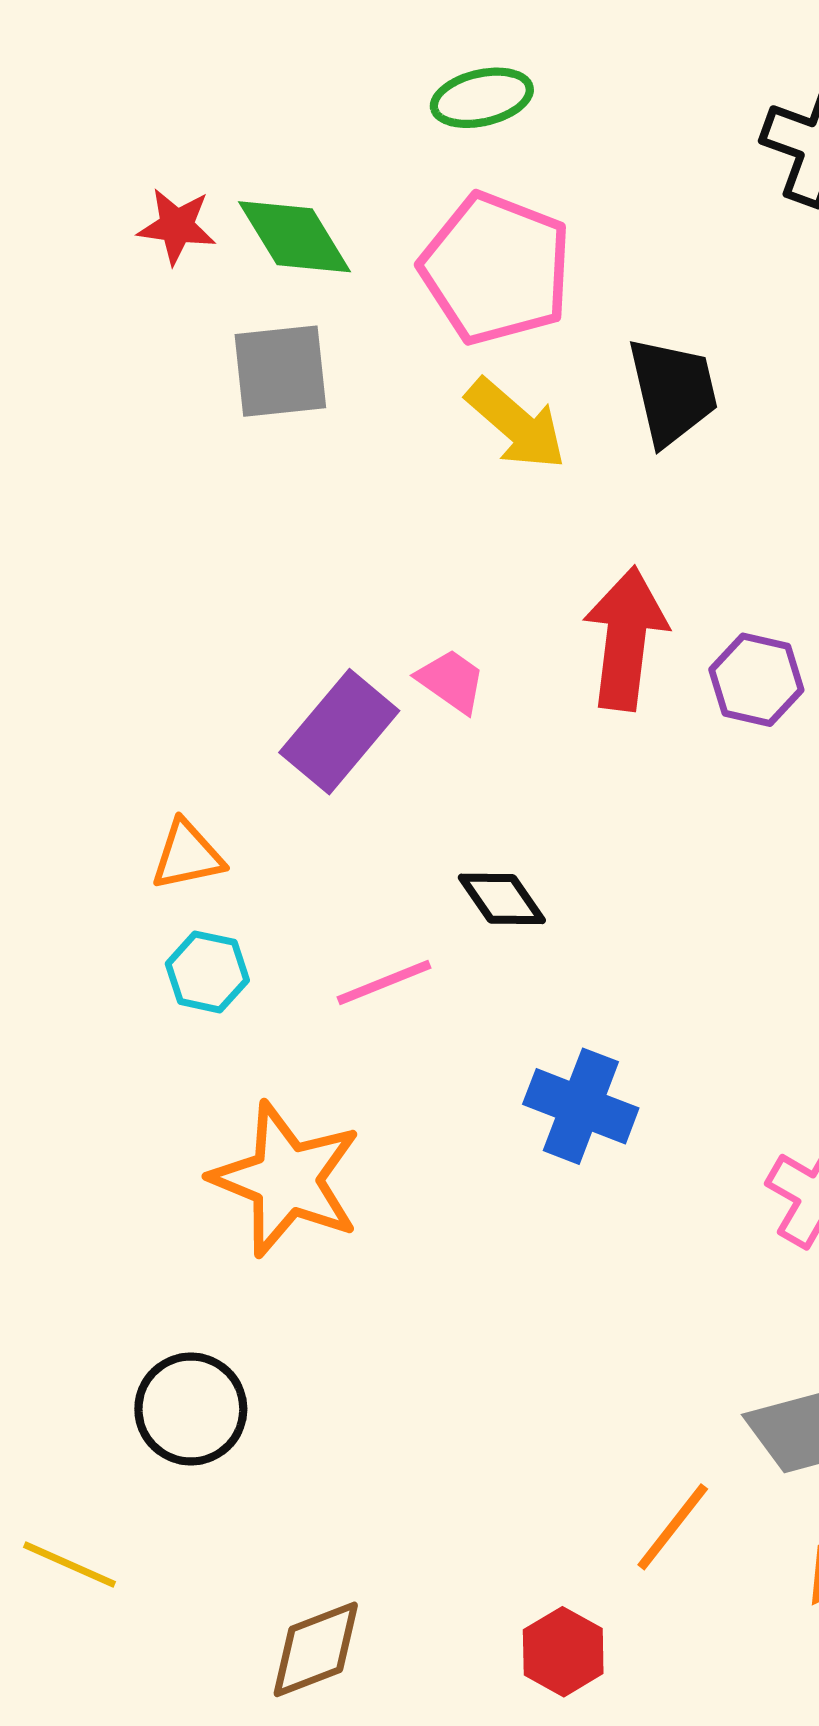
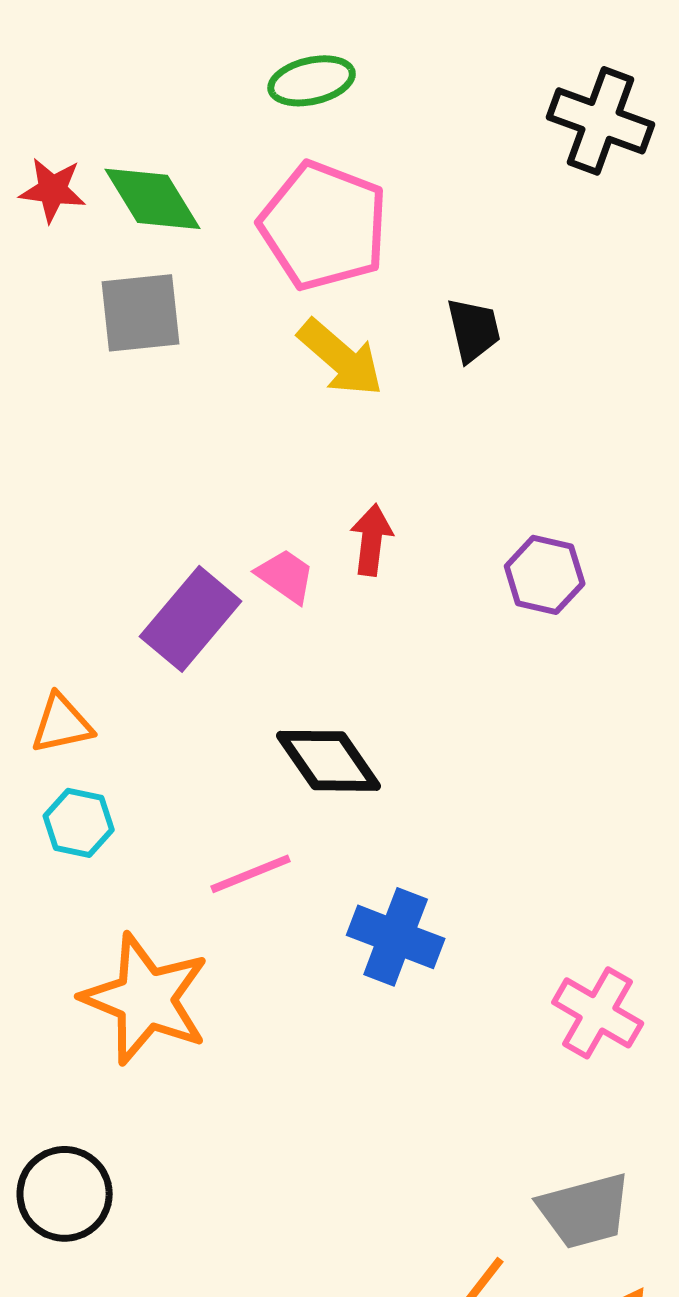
black trapezoid: (673, 391) -> (474, 330), size x0.7
red arrow: (626, 639) -> (372, 540), moved, size x0.6
black diamond: (502, 899) -> (329, 761), size x1.4
pink line: (384, 983) -> (251, 874), moved

